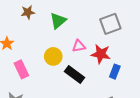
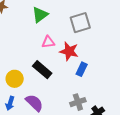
green triangle: (58, 21) -> (40, 15), moved
yellow circle: (53, 56) -> (15, 79), moved

